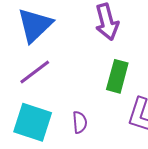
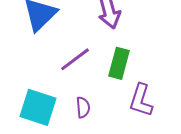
purple line: (35, 72) -> (75, 59), moved

